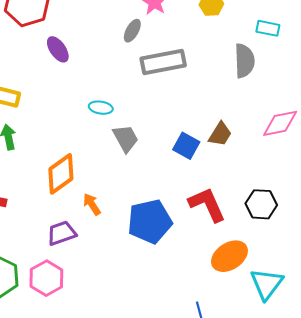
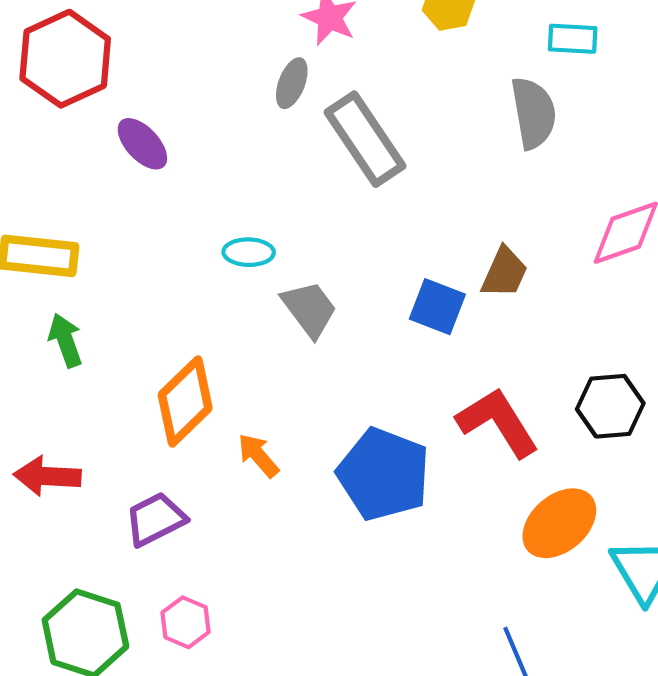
gray rectangle: (163, 62) -> (365, 139), turned 75
blue pentagon: (150, 221) -> (384, 474), turned -30
purple trapezoid: (62, 233) -> (155, 519), moved
pink hexagon: (46, 278) -> (186, 622), size x0.7

